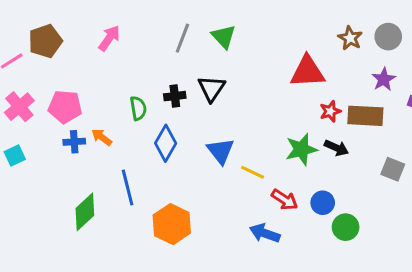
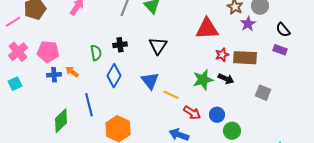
purple star: (384, 79) -> (248, 24), moved
black triangle: (211, 88) -> (158, 46), moved

